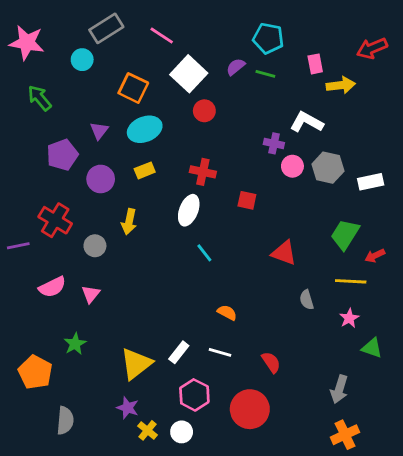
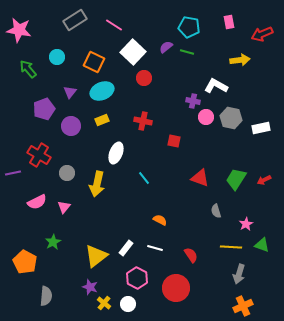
cyan circle: (82, 60) -> (57, 57), moved
pink rectangle: (315, 64) -> (229, 22), moved
white ellipse: (189, 210) -> (116, 153), moved
yellow arrow: (129, 222) -> (97, 184), moved, size x1.4
green trapezoid: (345, 234) -> (236, 179), moved
yellow line: (351, 281) -> (231, 247), moved

